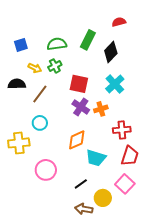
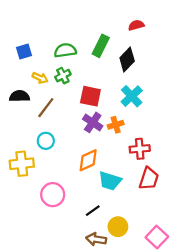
pink square: (125, 184) -> (157, 237), moved

